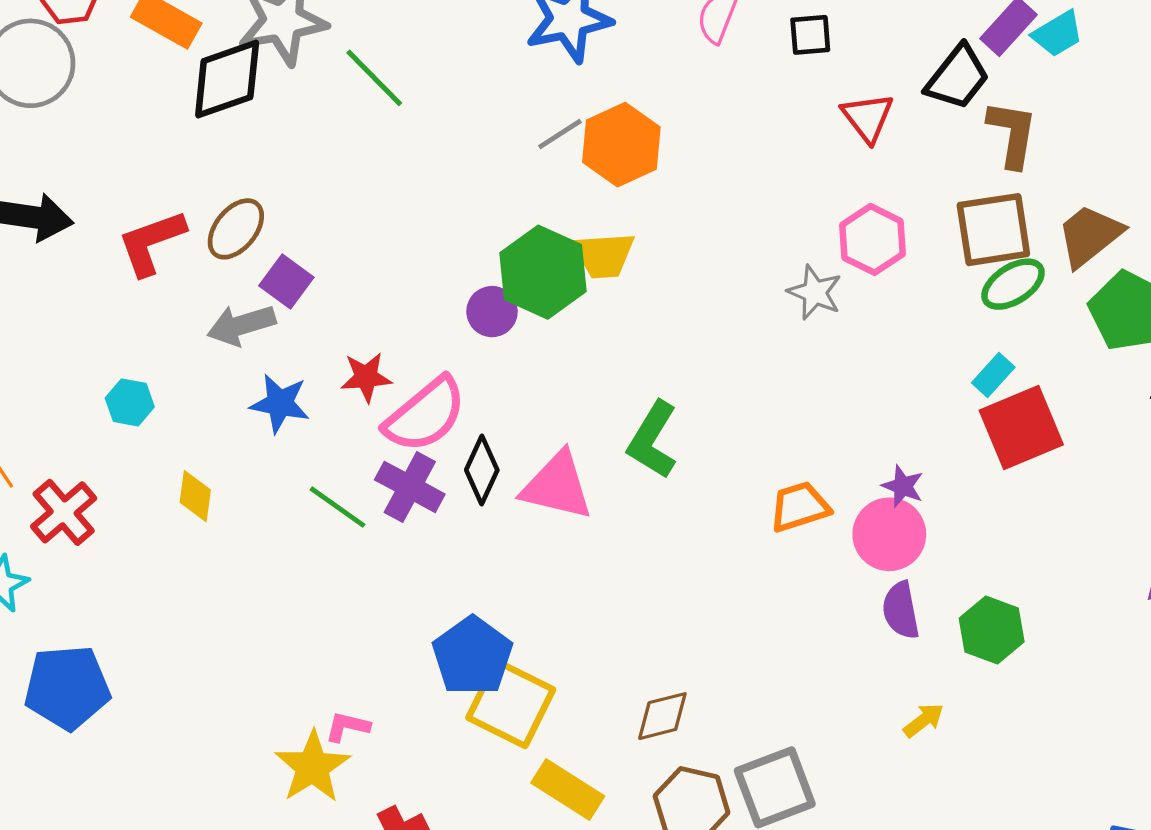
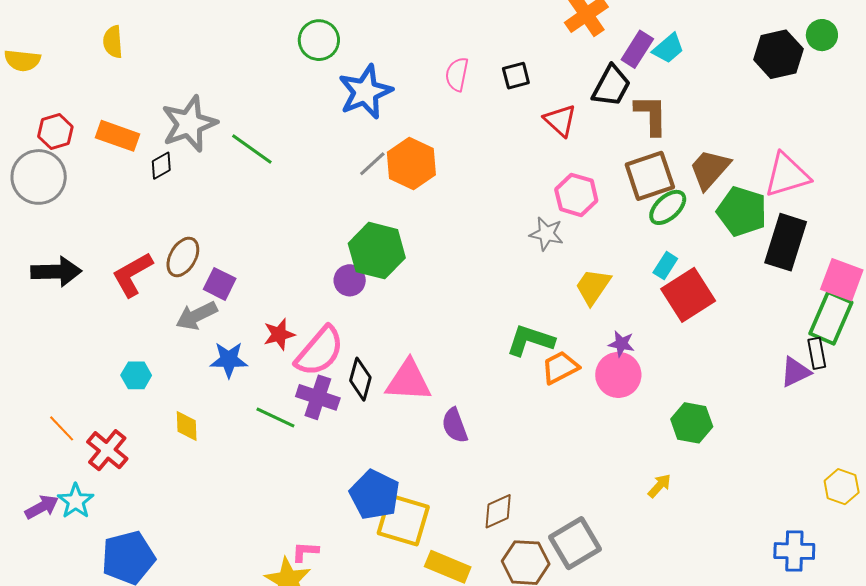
black diamond: (227, 79) -> (161, 166), size x0.5
yellow trapezoid: (604, 255) -> (593, 287), moved, turned 138
green L-shape: (653, 440) -> (530, 340), moved, turned 87
purple semicircle: (901, 610) -> (455, 425), moved

